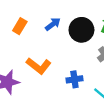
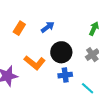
black circle: (81, 30) -> (61, 52), moved

